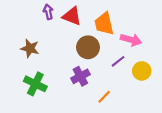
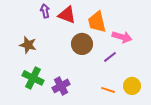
yellow circle: (142, 71) -> (132, 86), moved
purple cross: (80, 76) -> (61, 86), moved
orange line: (104, 97) -> (108, 90), moved, turned 64

